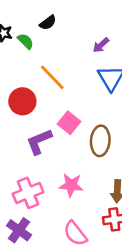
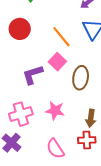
orange line: (52, 77) -> (61, 37), moved
red circle: (22, 101) -> (20, 29), moved

